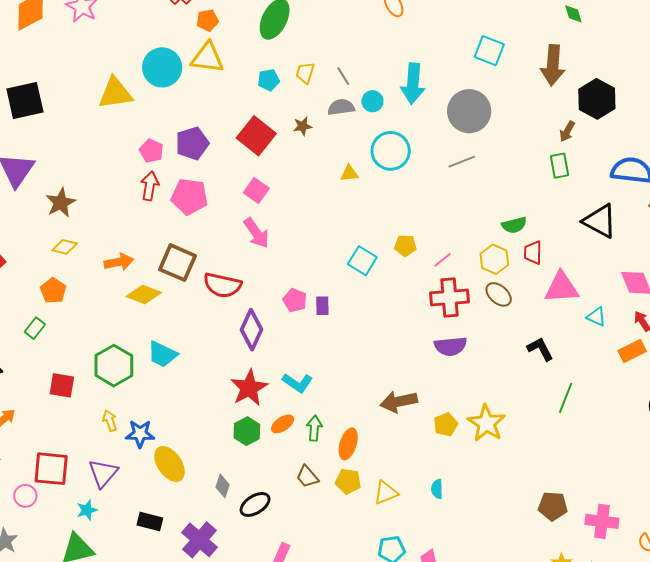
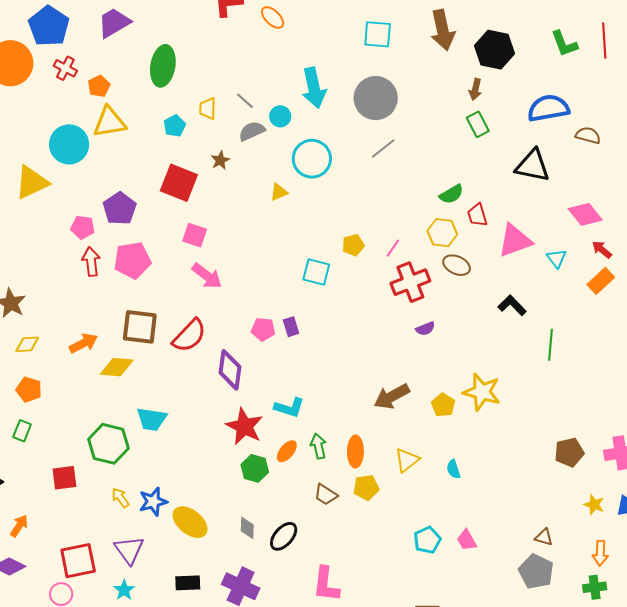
red semicircle: (222, 285) -> (189, 336), turned -42
cyan triangle: (596, 317) -> (557, 258), turned 45
purple semicircle: (450, 346) -> (425, 329), size x0.6
yellow triangle: (386, 493) -> (407, 460), moved

